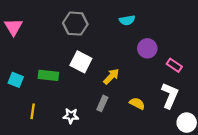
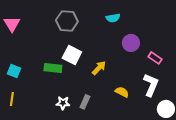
green rectangle: (48, 75) -> (53, 68), moved
gray rectangle: (102, 103) -> (85, 102), moved
yellow line: (33, 111) -> (12, 99), moved

